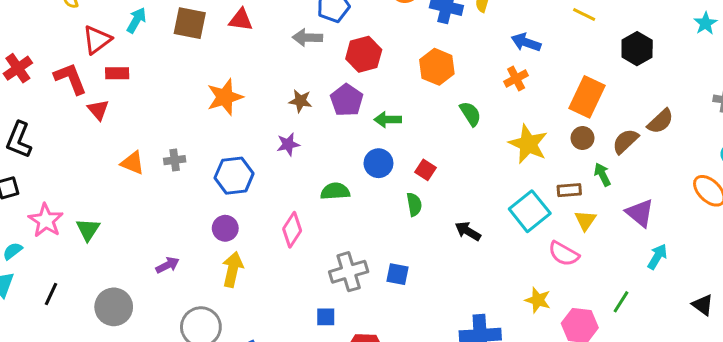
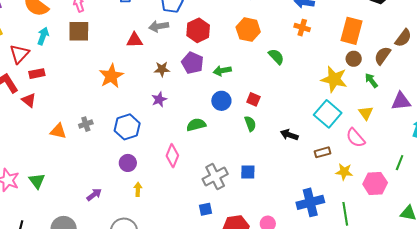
red triangle: (241, 20) -> (135, 40), moved
orange cross: (516, 79) -> (302, 28), turned -35
yellow star: (528, 144) -> (334, 79), moved
brown rectangle: (569, 190) -> (323, 152), moved
purple triangle: (640, 213) -> (401, 101), turned -35
pink semicircle: (564, 254) -> (356, 138), turned 30
yellow arrow: (233, 269) -> (138, 189), size x0.6

